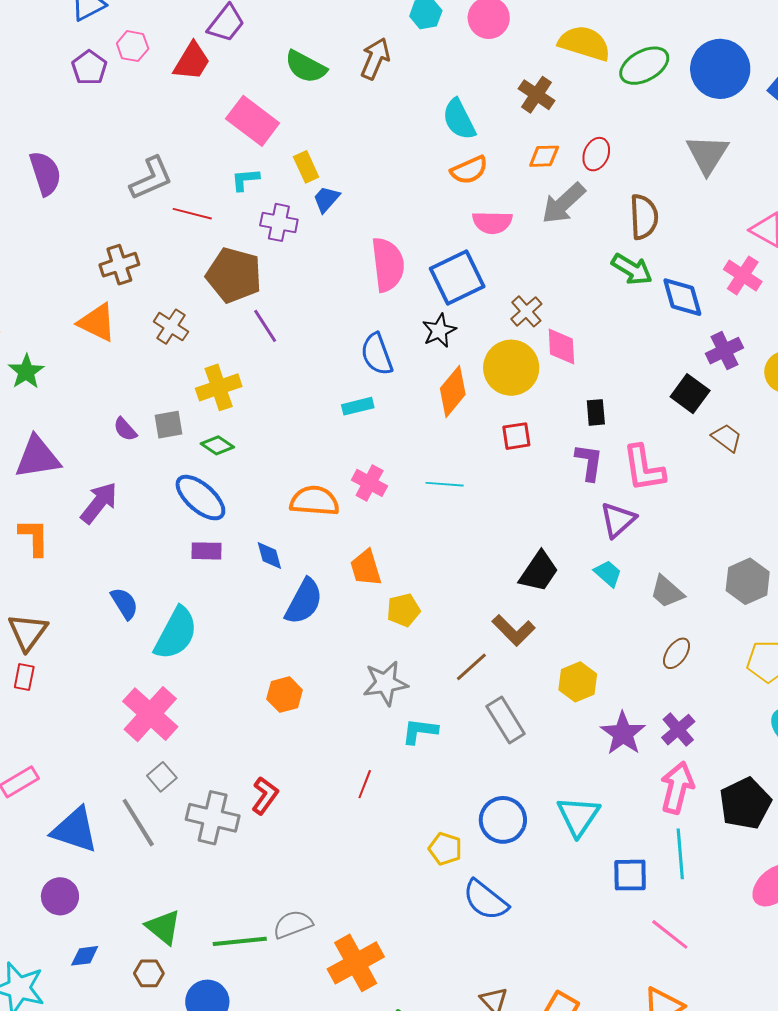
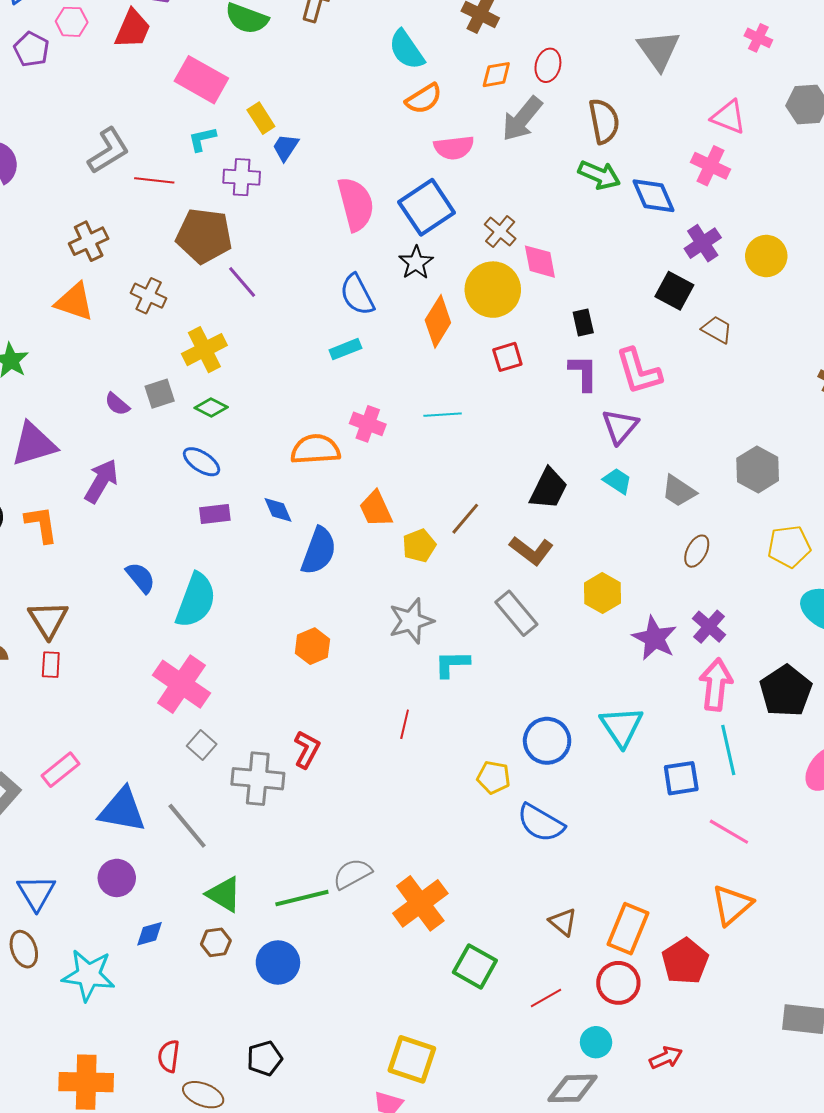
blue ellipse: (200, 498) -> (202, 462), size x0.7
brown line: (471, 667) -> (465, 519), moved
gray rectangle: (506, 720) -> (516, 613), moved
gray line: (138, 823) -> (187, 826), moved

